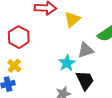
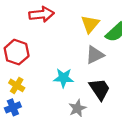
yellow triangle: (72, 19) -> (90, 24), moved
cyan star: (67, 63) -> (64, 78), moved, turned -30

